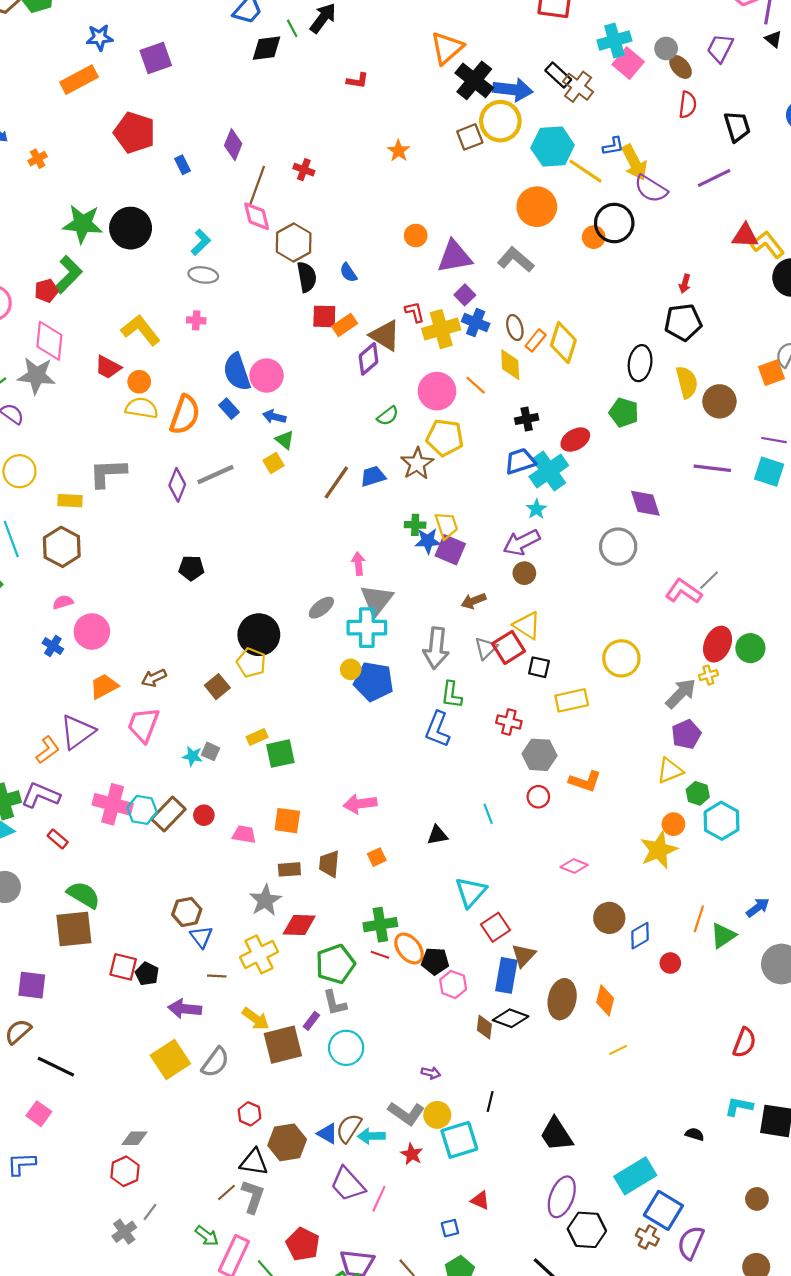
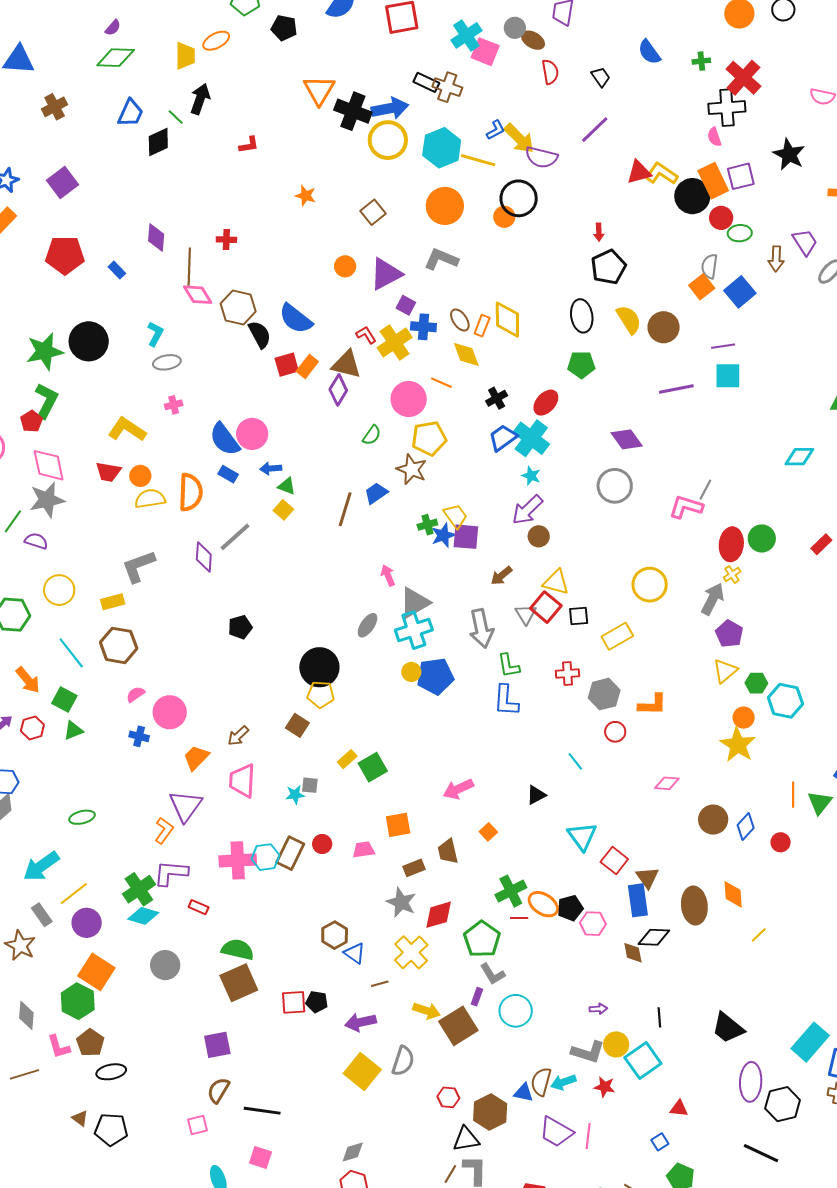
black trapezoid: (737, 126) -> (601, 77), size x0.7
brown square: (470, 137) -> (373, 212), moved
blue semicircle: (348, 273) -> (296, 319), size x1.8
gray triangle: (377, 600) -> (415, 603), turned 40

